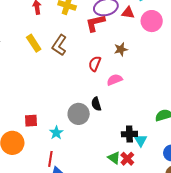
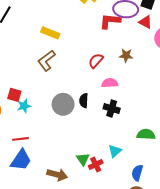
yellow rectangle: (34, 43) -> (50, 33), moved, turned -54
brown L-shape: (59, 45) -> (47, 61), moved
cyan star: (56, 133) -> (24, 106), moved
black cross: (129, 134) -> (112, 109), moved
red line: (50, 159) -> (20, 139), turned 56

